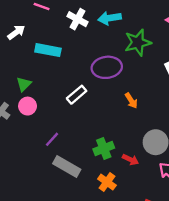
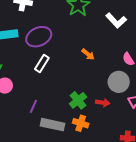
purple ellipse: (107, 67) -> (39, 37), moved
orange cross: (107, 182) -> (81, 123), moved

